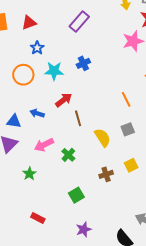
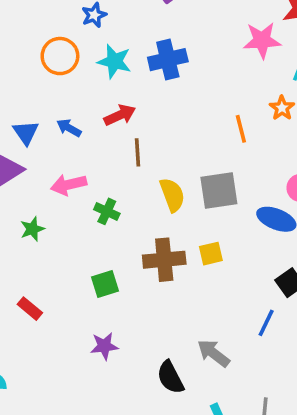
blue cross: (83, 63) -> (168, 60), size x1.5
orange line: (126, 99) -> (241, 129), moved
blue triangle: (14, 121) -> (26, 133), turned 35
gray square: (128, 129) -> (219, 190), size x1.6
green cross: (68, 155) -> (107, 211), turned -32
brown cross: (106, 174) -> (164, 260), size x1.6

